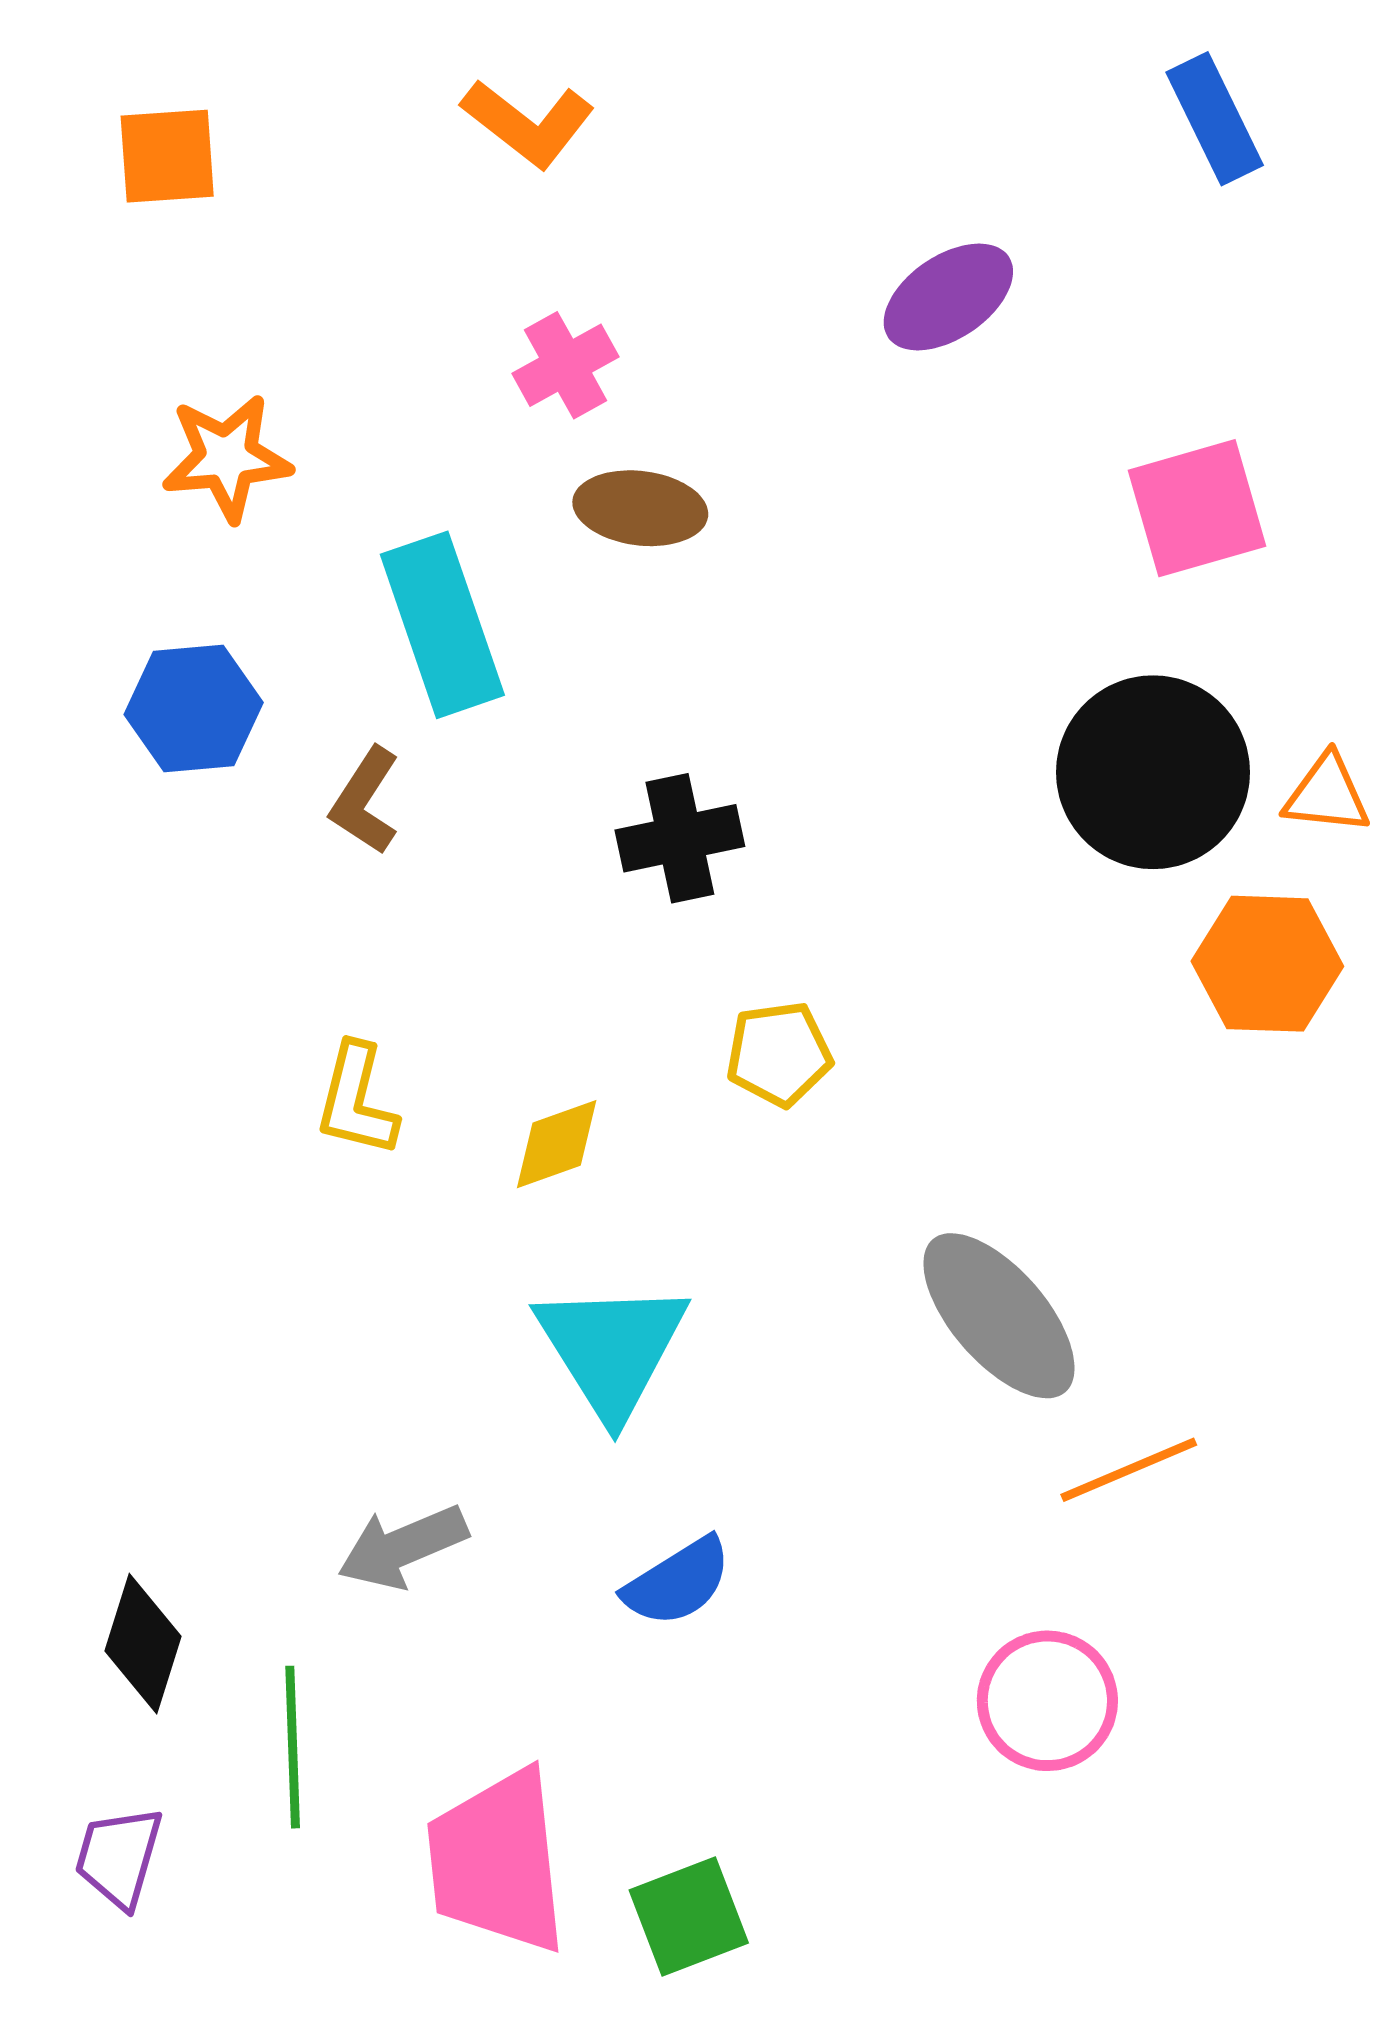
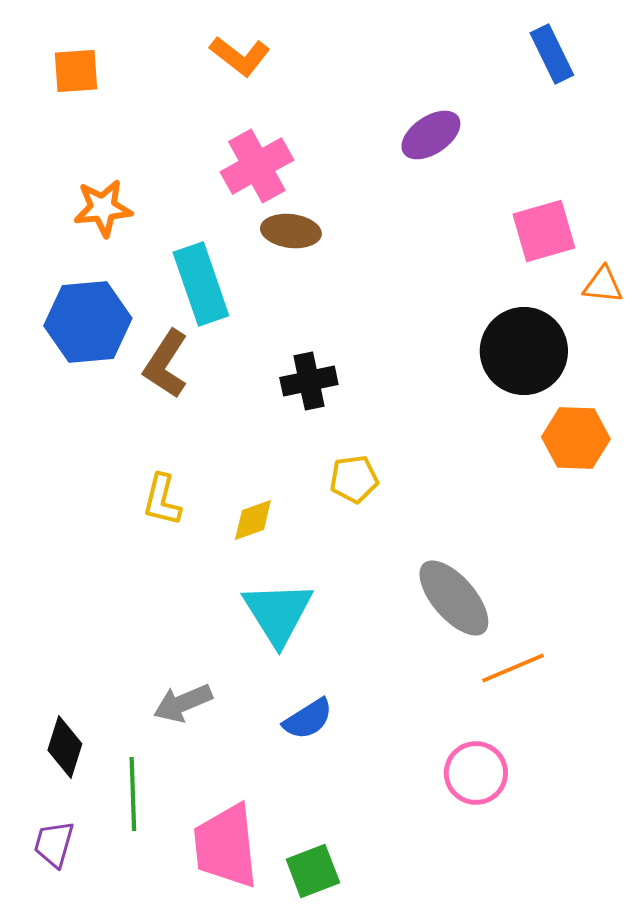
pink cross: (566, 365) -> (257, 166), size x1.5
blue hexagon: (194, 708) -> (88, 322), size x1.4
orange triangle: (1327, 794) -> (603, 285), moved
brown L-shape: (365, 801) -> (166, 364), size x1.4

